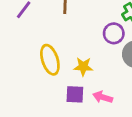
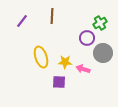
pink arrow: (103, 97) -> (83, 69), moved

